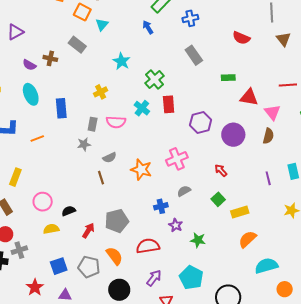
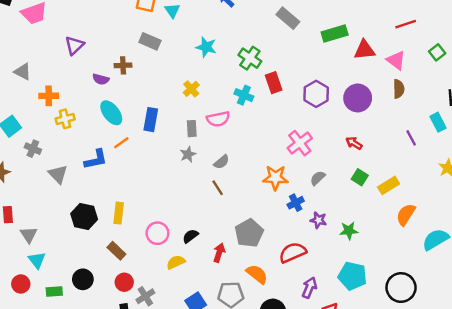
green rectangle: (228, 78) -> (335, 34), size x1.5
blue rectangle: (61, 108) -> (151, 120), turned 30
orange line: (37, 138) -> (121, 143), moved
orange star: (141, 170) -> (275, 178), moved

